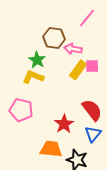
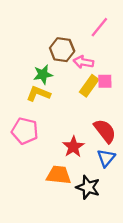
green star: (37, 60) -> (43, 74), turned 30

